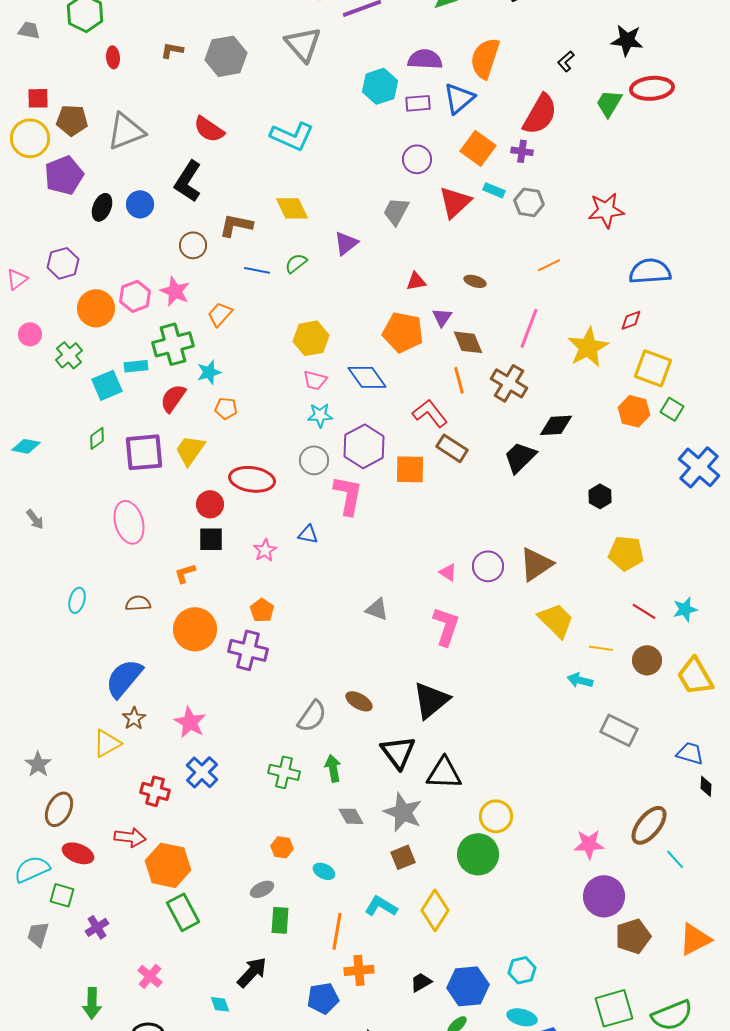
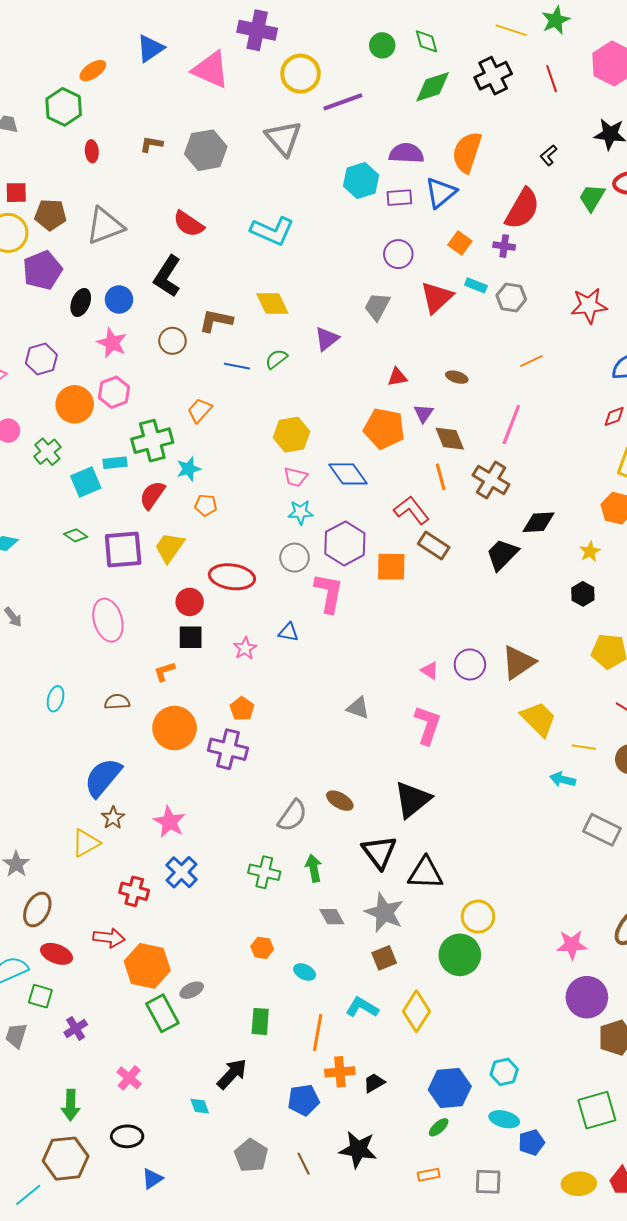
orange square: (478, 148) -> (460, 243), size x0.7
pink star: (175, 291) -> (112, 343), moved
yellow star: (588, 347) -> (590, 552), moved, size x0.5
green diamond: (97, 438) -> (76, 535), turned 70
gray ellipse: (262, 889) -> (192, 990), moved
black trapezoid: (421, 982) -> (374, 1083), moved

